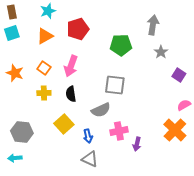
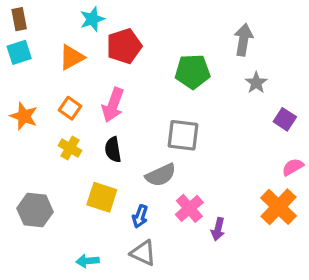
cyan star: (48, 11) -> (92, 19), moved
yellow cross: (44, 93) -> (70, 148), turned 32
yellow square: (64, 124) -> (102, 197), turned -30
pink cross: (119, 131) -> (189, 208), turned -30
blue arrow: (88, 136) -> (140, 216), turned 32
cyan arrow: (15, 158) -> (88, 261), moved

